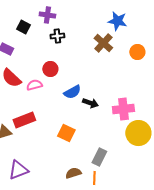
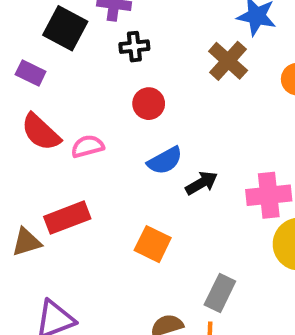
black square: (23, 27) -> (65, 28), size x1.5
red circle: (50, 69) -> (149, 104), moved
black arrow: (90, 103) -> (202, 183), turned -49

